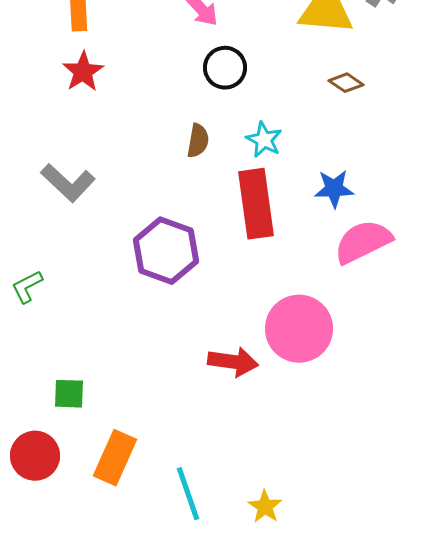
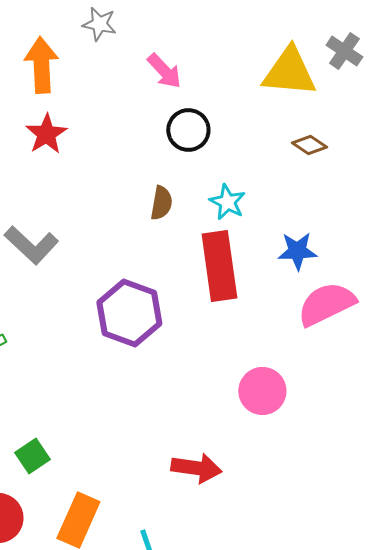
pink circle: (299, 329) -> (262, 391), size x0.7
red arrow: (233, 362) -> (196, 468), moved
green square: (69, 394) -> (32, 456), turned -36

